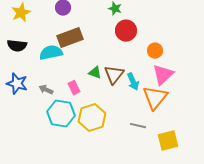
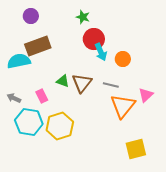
pink triangle: (163, 75) -> (146, 95), moved, size x0.7
cyan arrow: (133, 82) -> (101, 52), moved
gray line: (138, 126) -> (111, 85), moved

